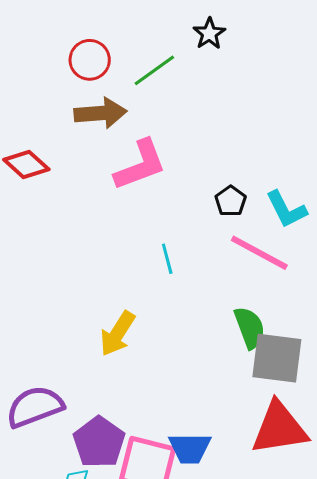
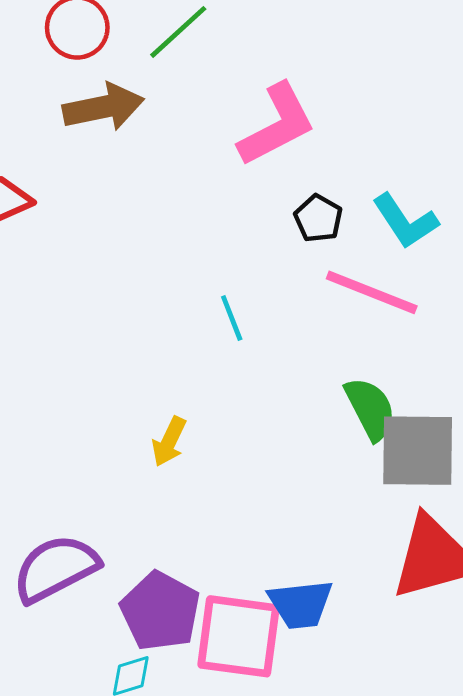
pink L-shape: (140, 165) -> (277, 125), moved
yellow arrow: (117, 334) -> (169, 442), size x0.7

